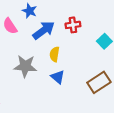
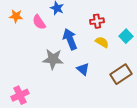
blue arrow: (44, 30) -> (70, 39), moved, turned -75
yellow semicircle: (54, 54) -> (102, 42), moved, turned 112

